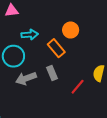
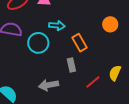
orange circle: (71, 30) -> (110, 24), moved
gray arrow: (26, 78) -> (48, 85), moved

